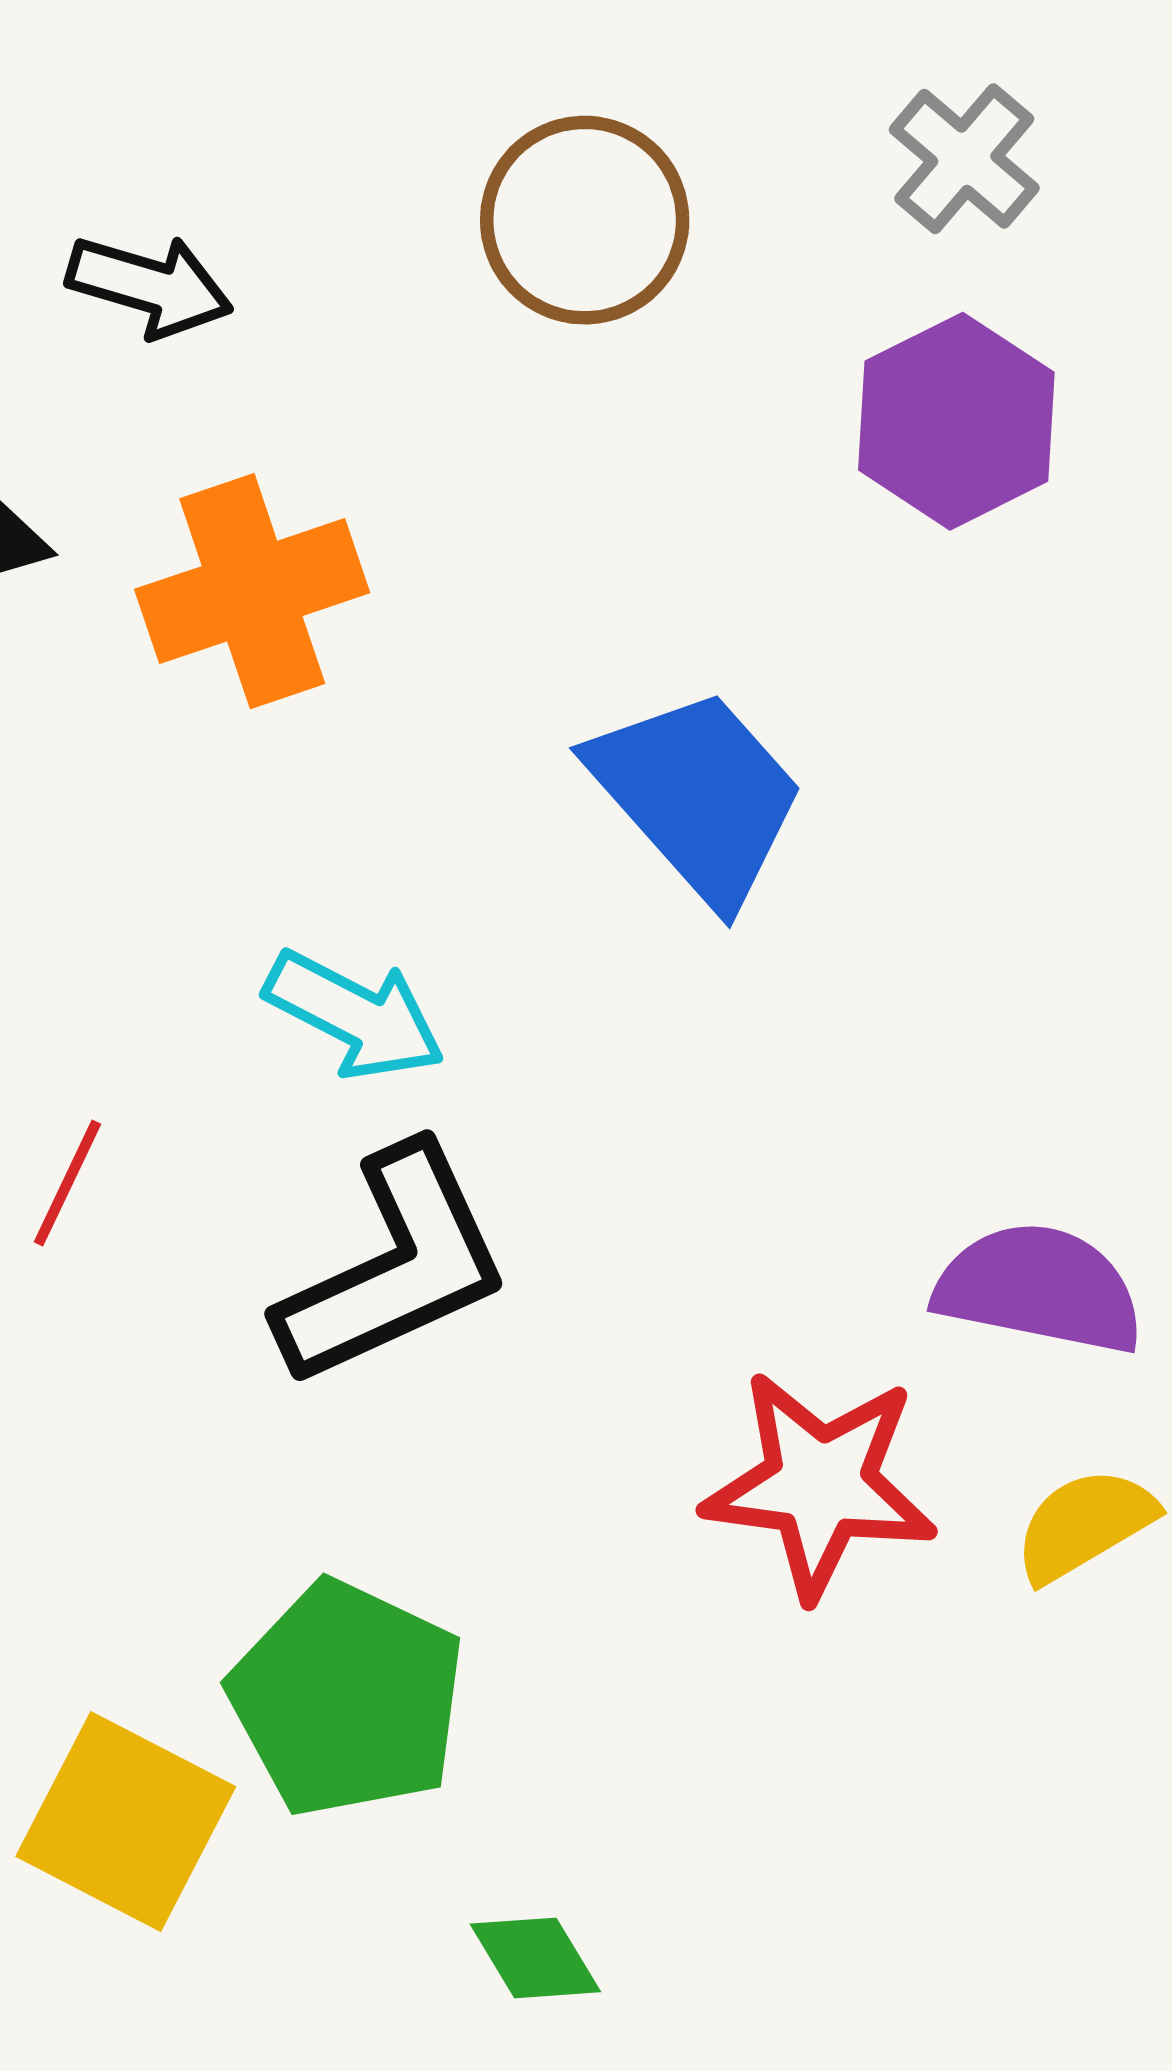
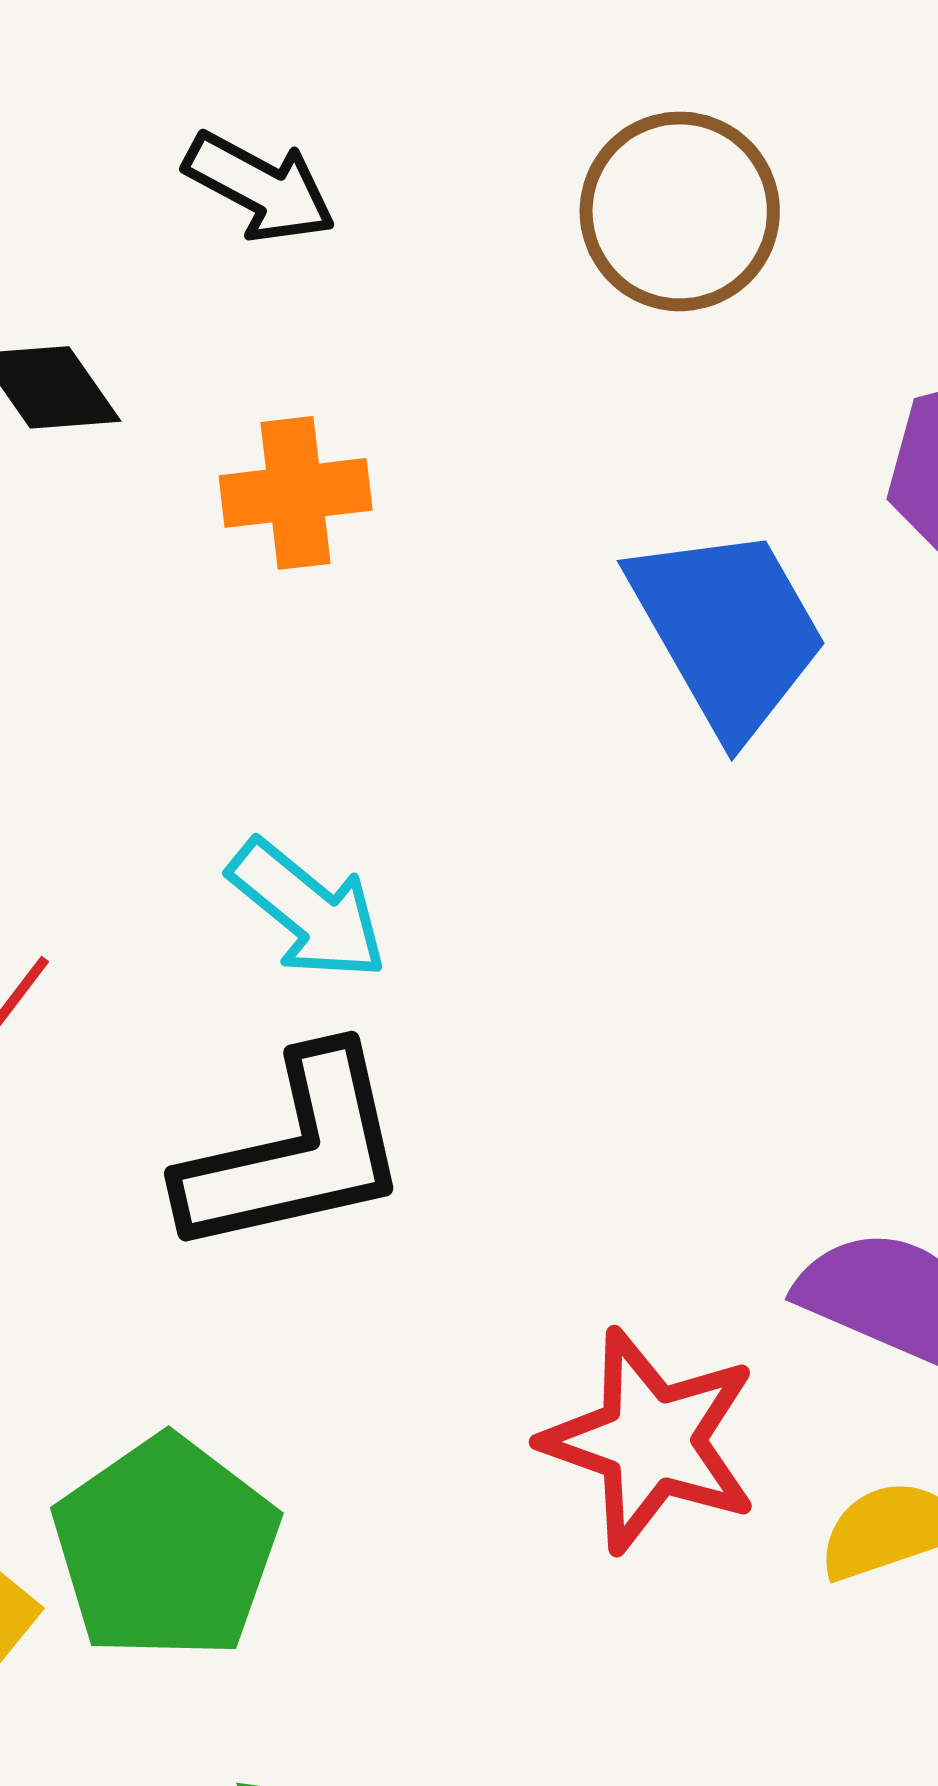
orange cross: (252, 591) -> (296, 493), size x0.7
blue trapezoid: (698, 795) -> (728, 630), moved

